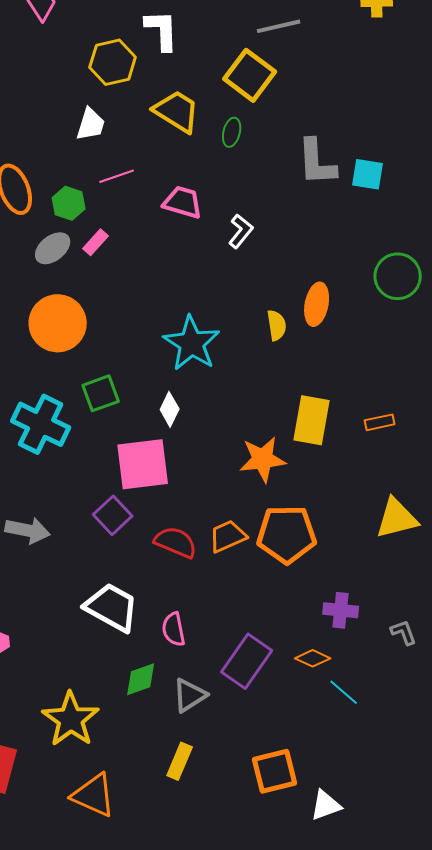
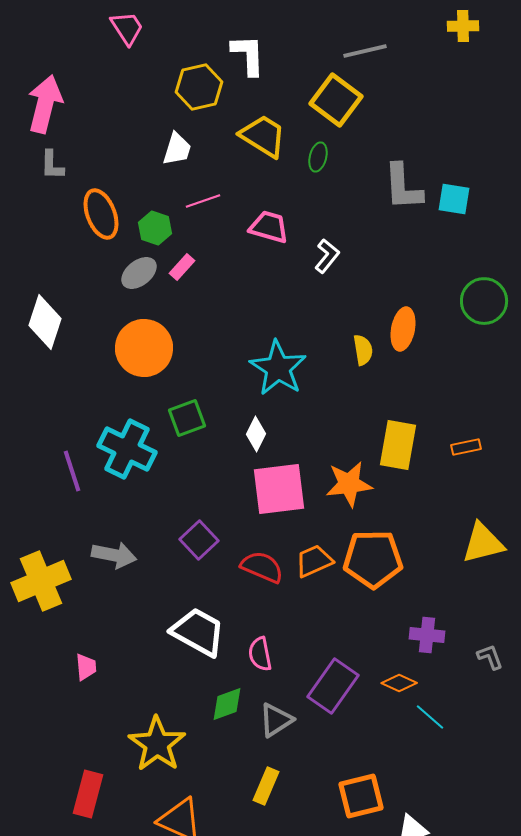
pink square: (143, 464) -> (279, 489), moved

